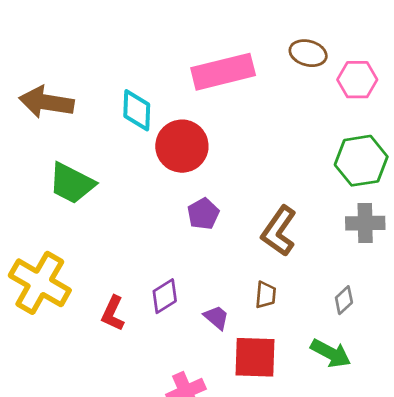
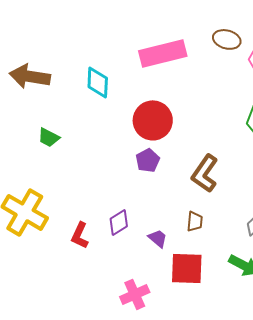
red circle: (182, 146) -> (153, 120), moved
green trapezoid: (72, 183) -> (49, 137), size x0.6

